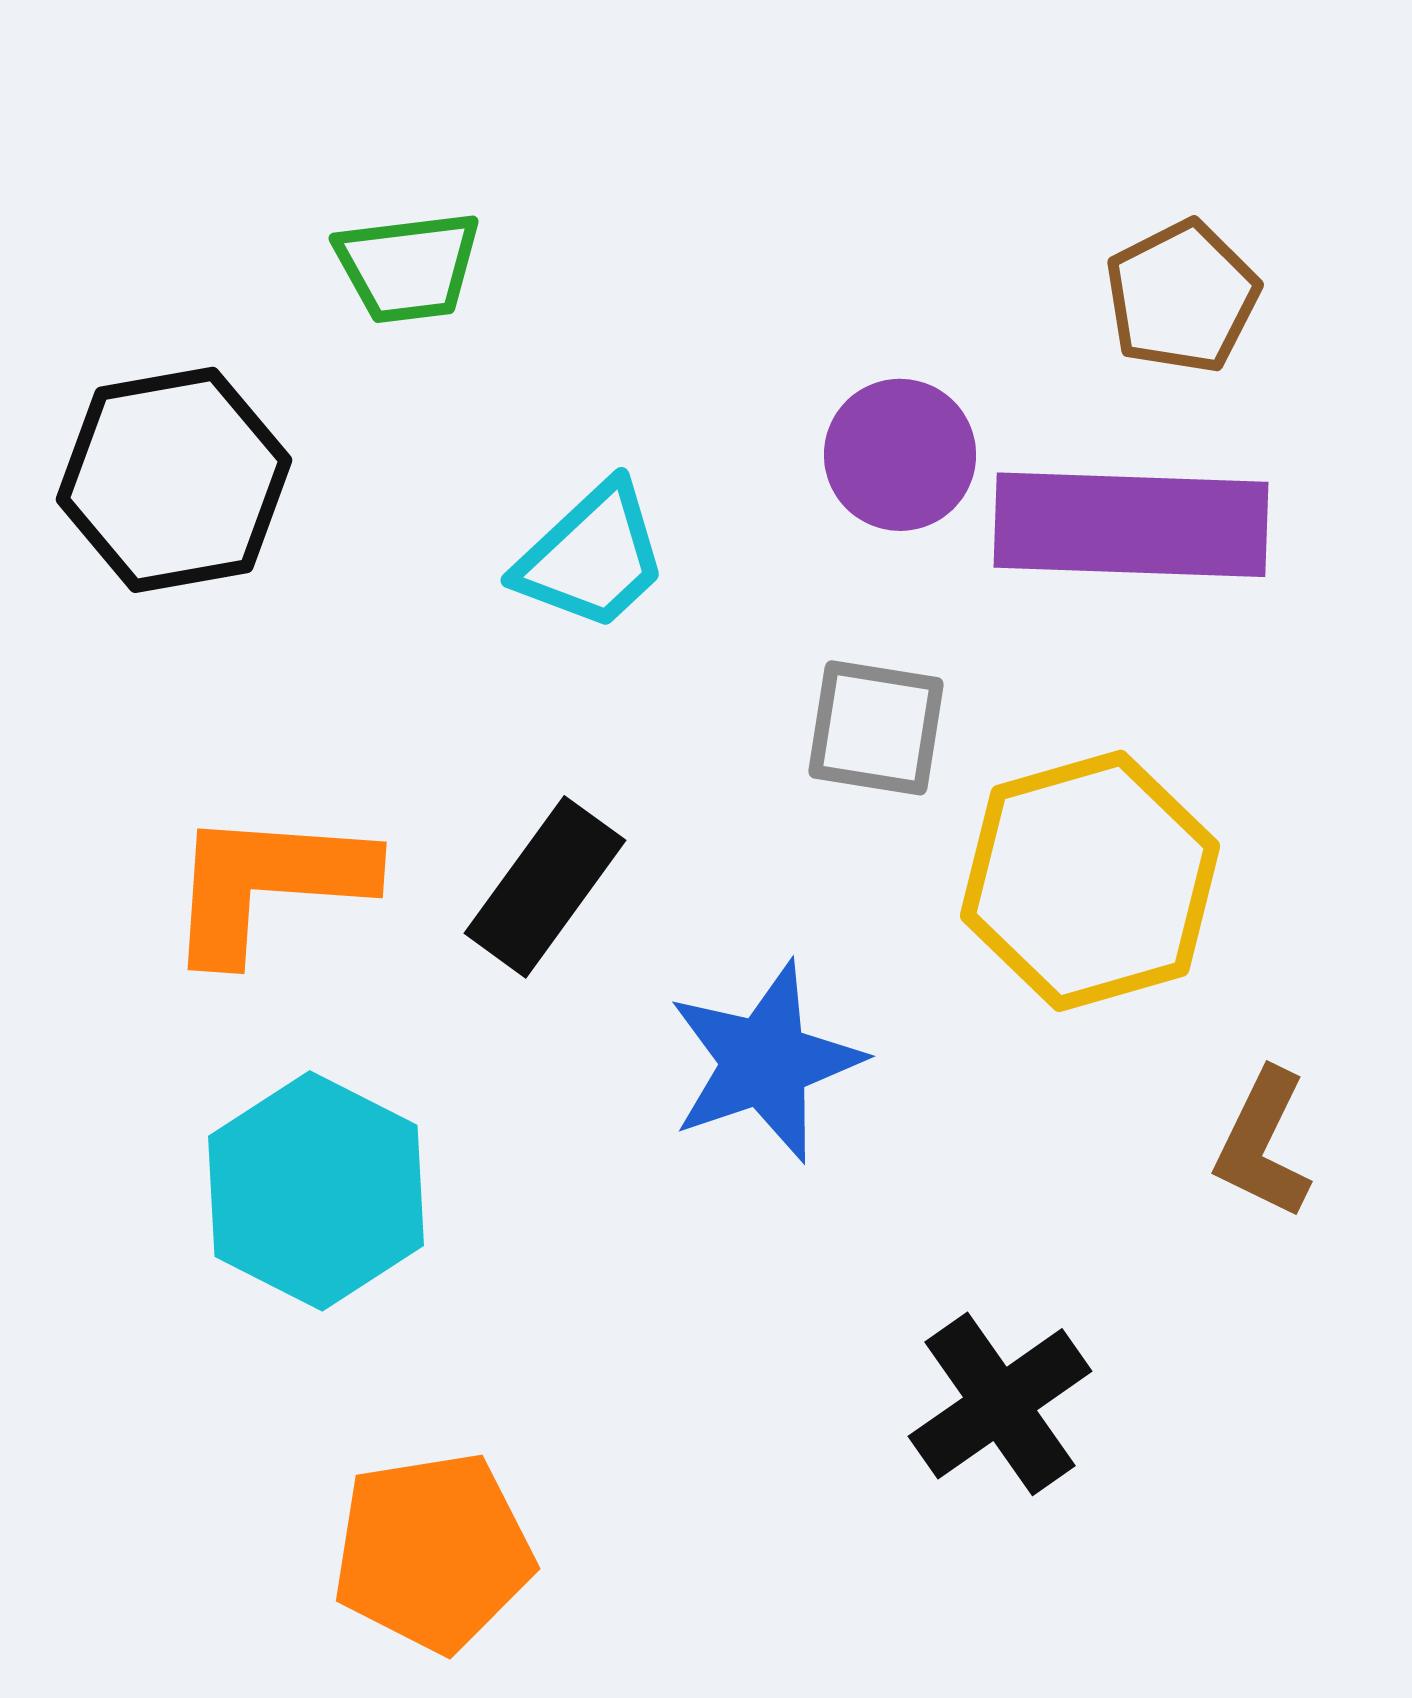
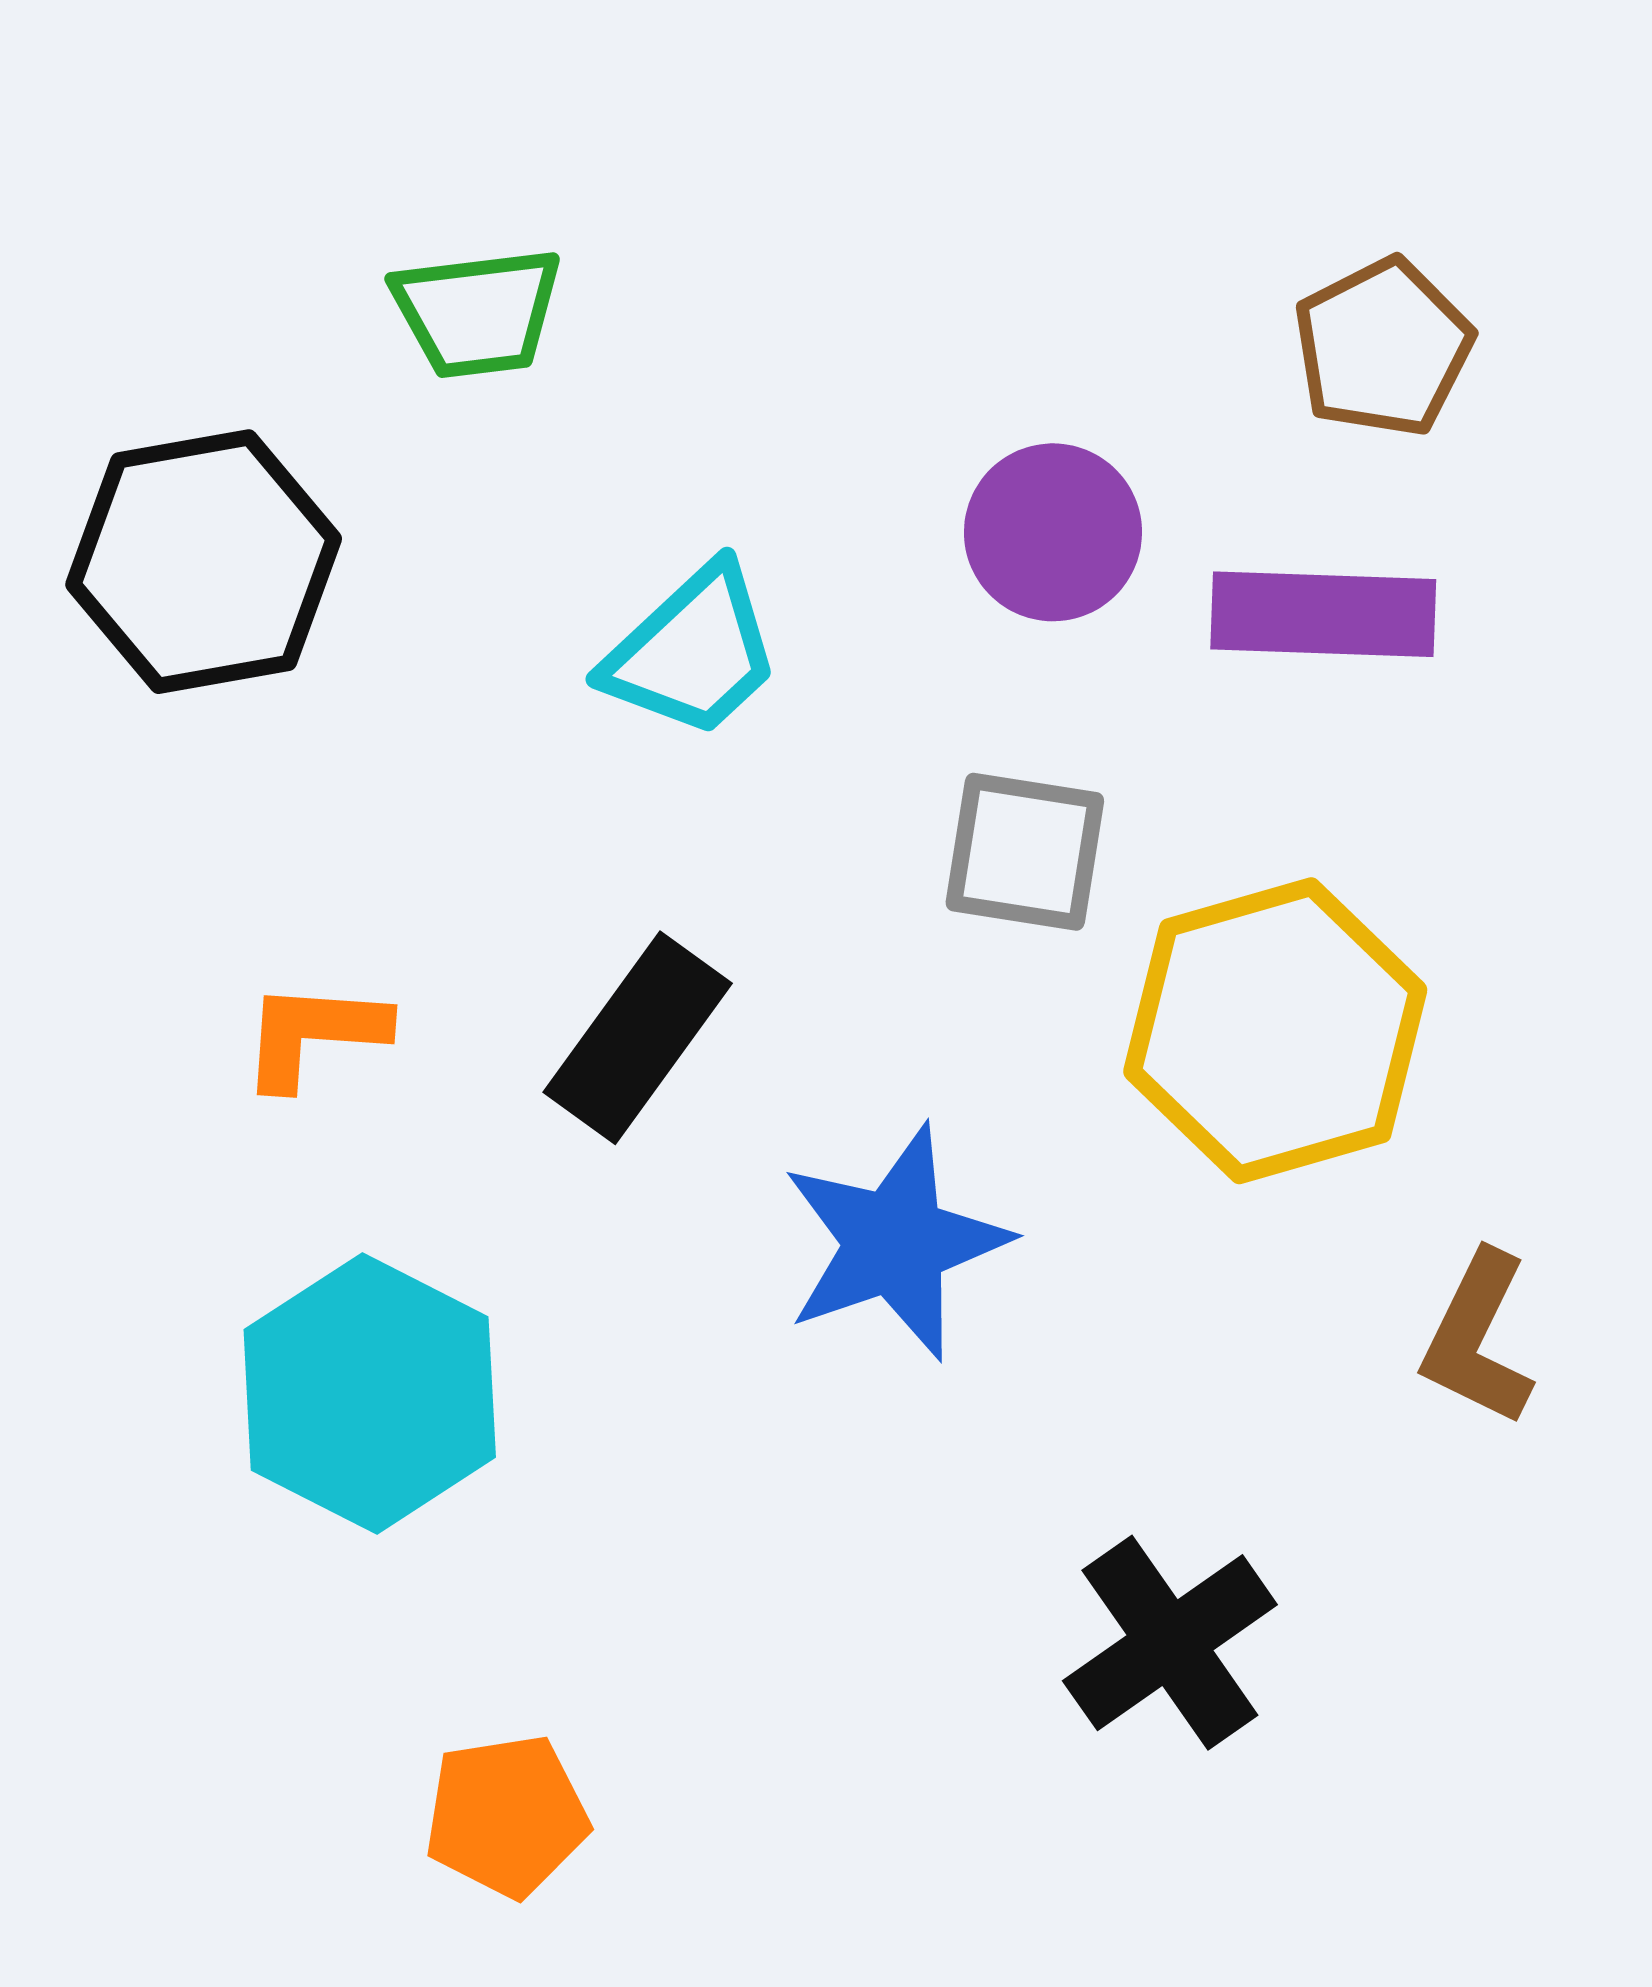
purple rectangle: (1131, 525) -> (1323, 614), size x0.7
orange L-shape: (268, 884) -> (314, 1034), size x0.6
orange pentagon: (433, 1552) -> (507, 1816), size x0.7

